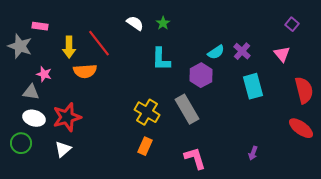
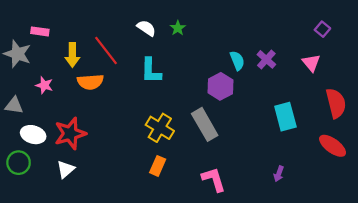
cyan semicircle: (216, 52) -> (237, 61), turned -78
cyan L-shape: (161, 59) -> (151, 71), moved
cyan rectangle: (253, 86) -> (285, 117), moved
gray triangle: (31, 92) -> (14, 105), moved

